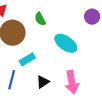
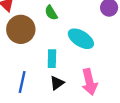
cyan rectangle: (27, 59) -> (52, 59), moved, turned -56

